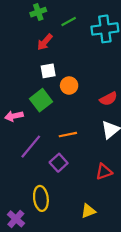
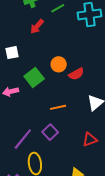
white square: (48, 71) -> (12, 53), moved
red semicircle: (108, 99) -> (76, 74), moved
purple line: (31, 147) -> (23, 139), moved

